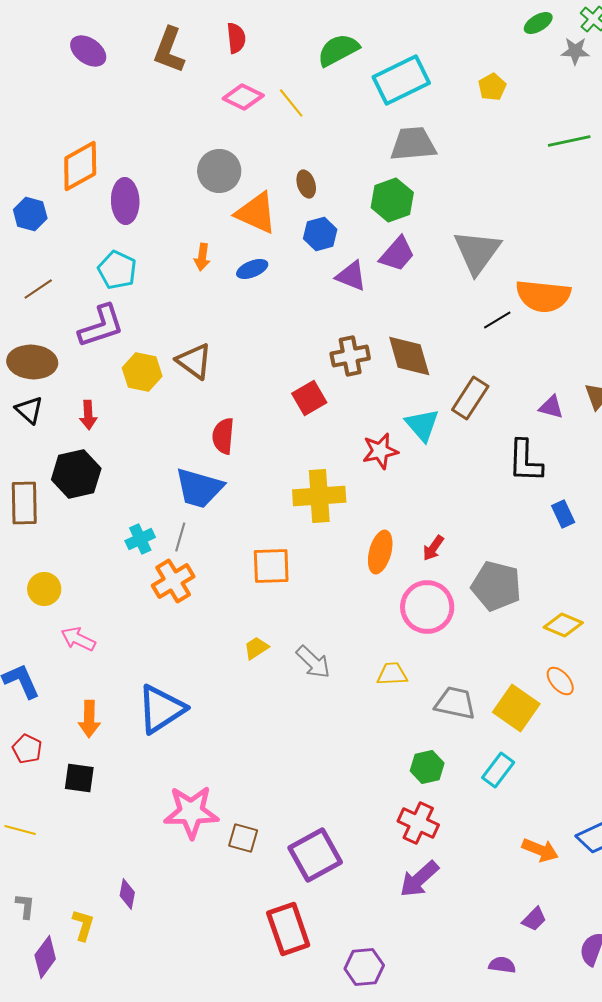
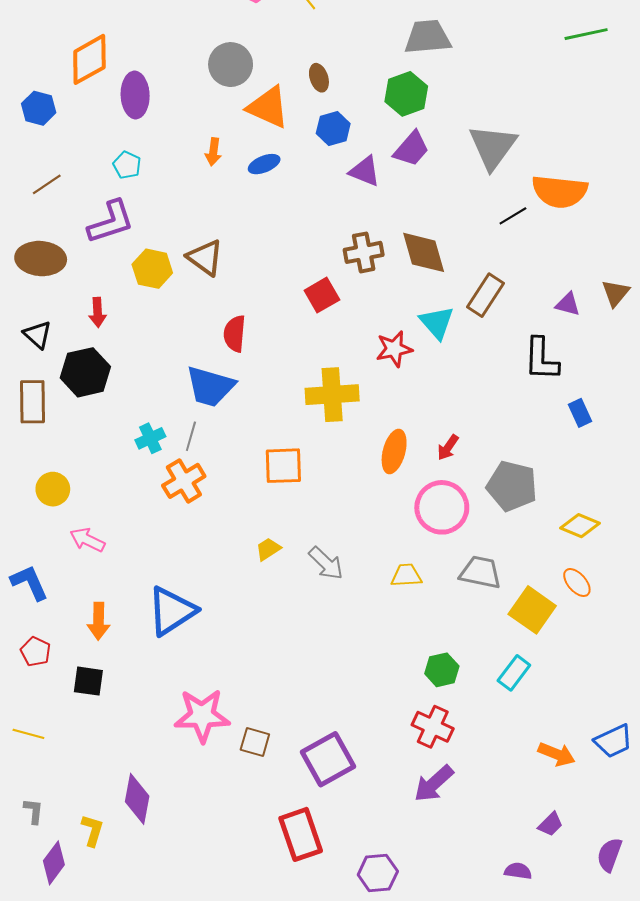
cyan pentagon: (117, 270) -> (127, 165), size x0.7
black triangle: (29, 410) -> (38, 335), moved
gray trapezoid: (455, 703) -> (480, 572), moved
purple diamond: (127, 894) -> (137, 799), size x1.6

